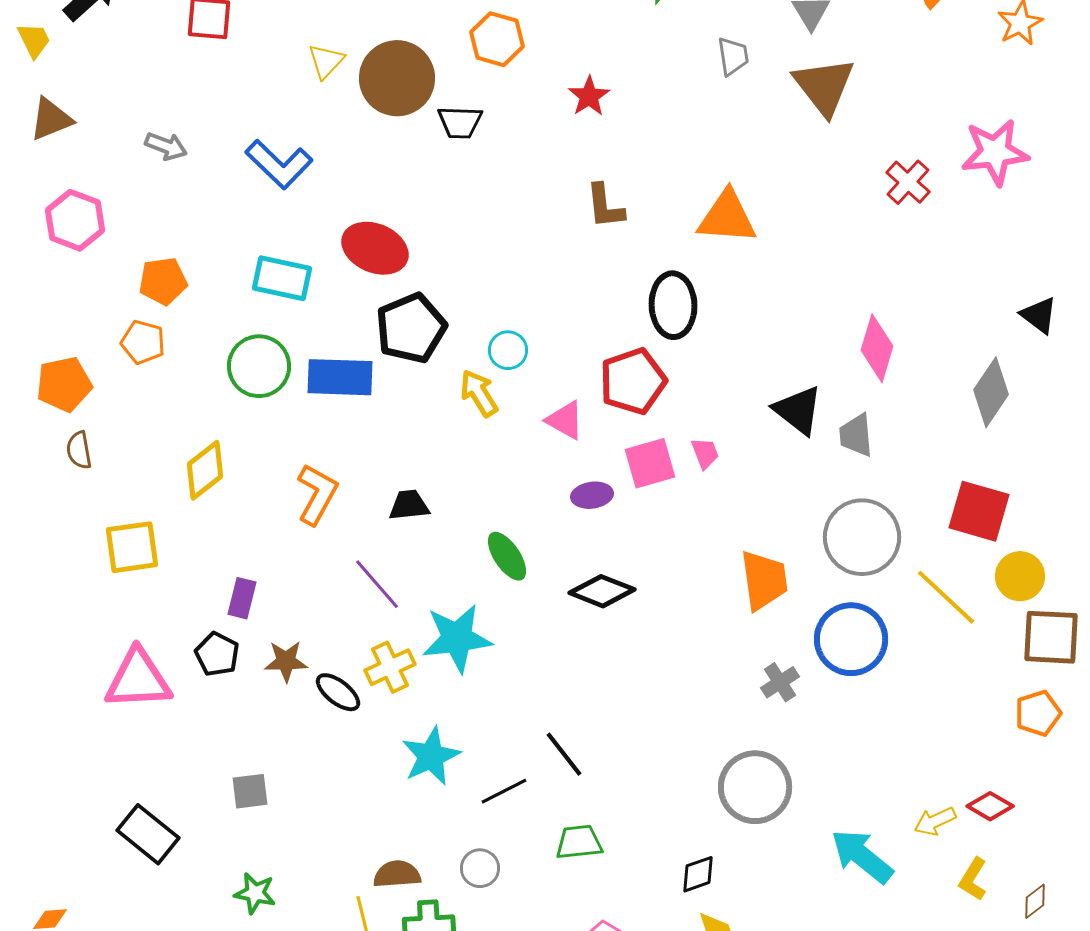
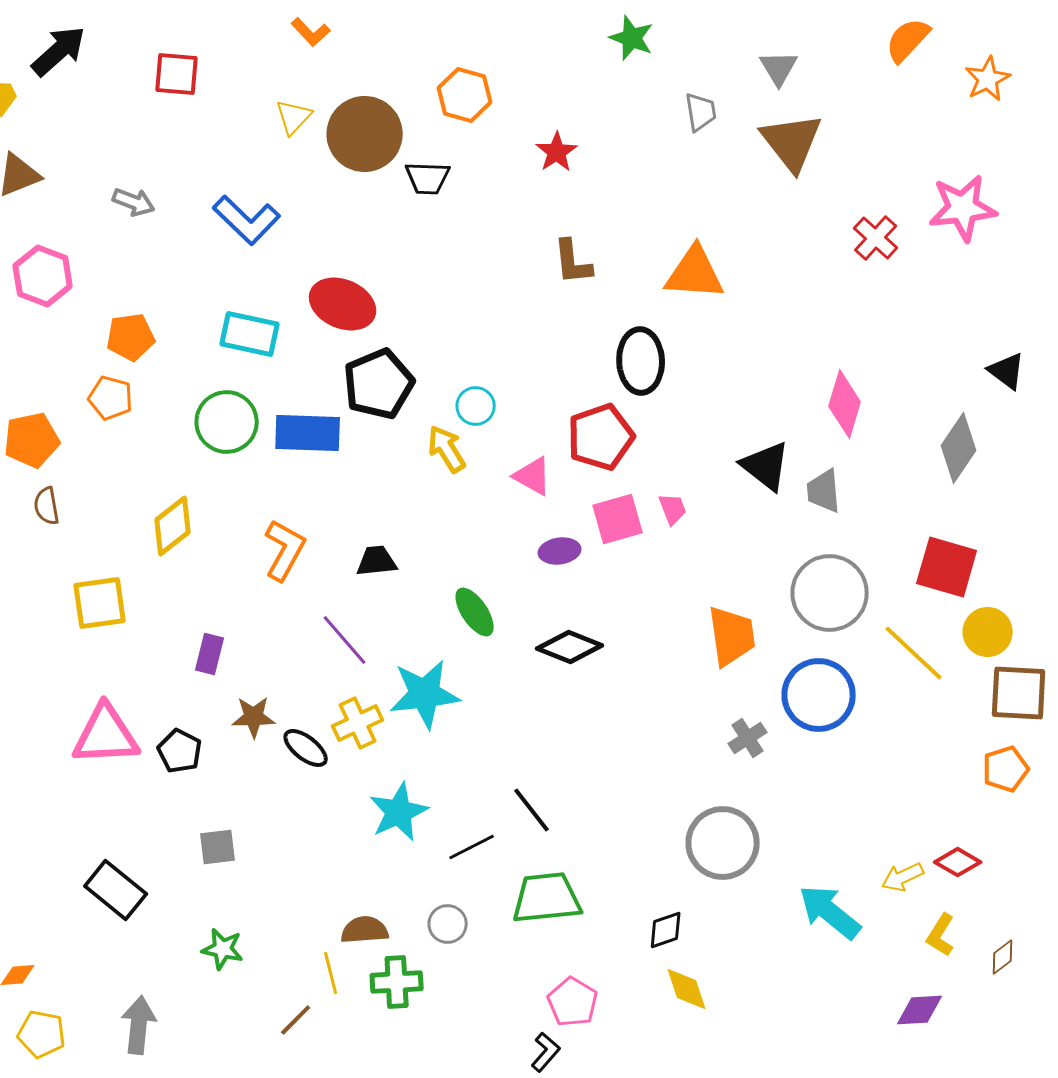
black pentagon: (217, 654) -> (180, 751), moved
green trapezoid: (579, 842) -> (547, 898), size x1.5

